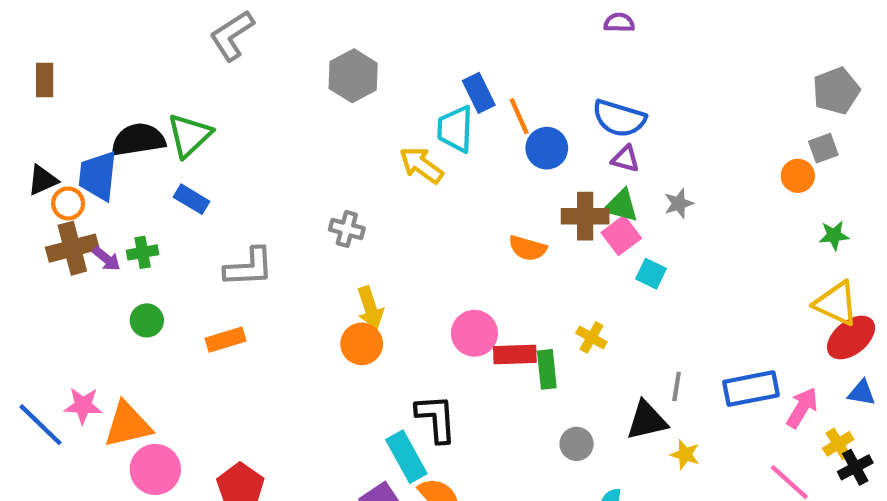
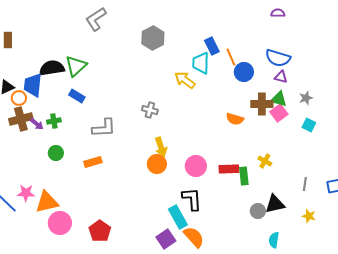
cyan square: (651, 274) -> (309, 125), moved
pink circle: (474, 333) -> (196, 166), moved
black triangle: (647, 420) -> (275, 204), moved

